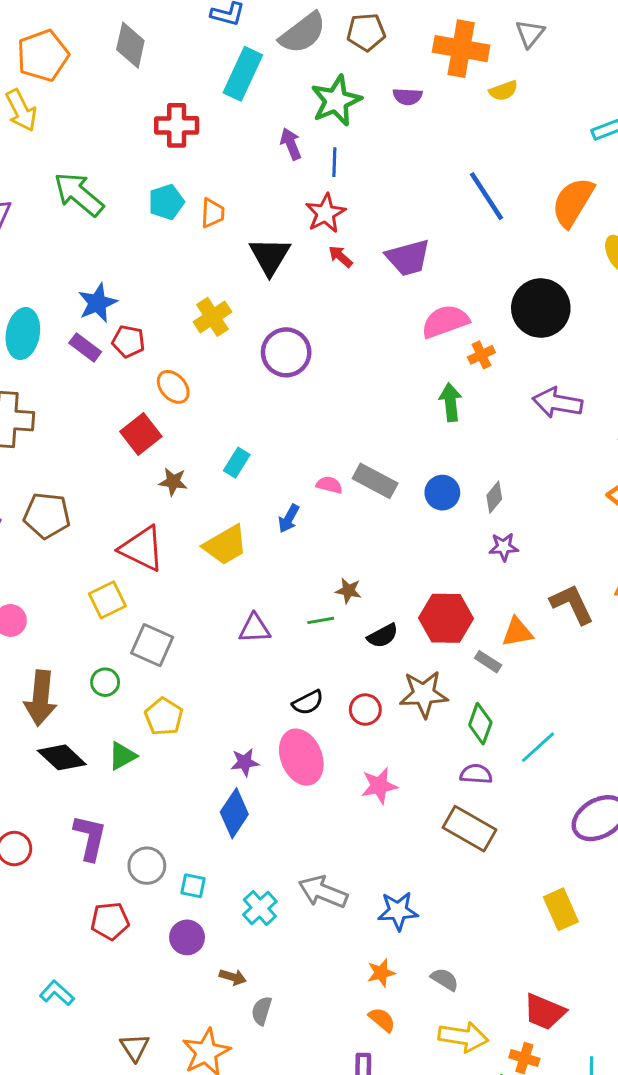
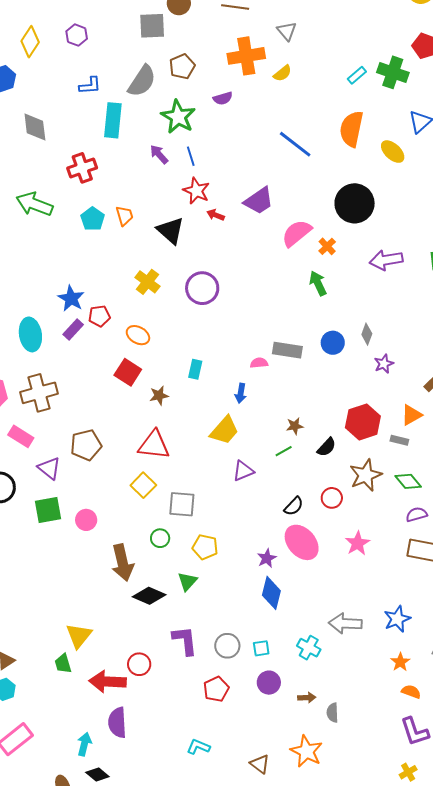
green arrow: (79, 194) -> (34, 204), moved
purple rectangle: (85, 347) -> (73, 330), turned -65
yellow trapezoid: (225, 545) -> (224, 430), moved
green diamond: (480, 724) -> (408, 481), turned -40

